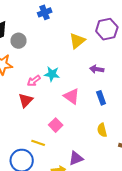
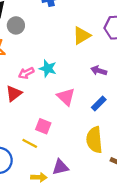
blue rectangle: (101, 98) -> (99, 104), turned 56
pink square: (56, 125) -> (43, 126), turned -32
yellow semicircle: (102, 130) -> (94, 140), size x1.6
yellow line: (38, 143) -> (30, 143), moved

